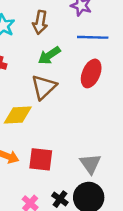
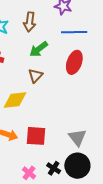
brown triangle: (44, 87) -> (36, 76), size x0.7

